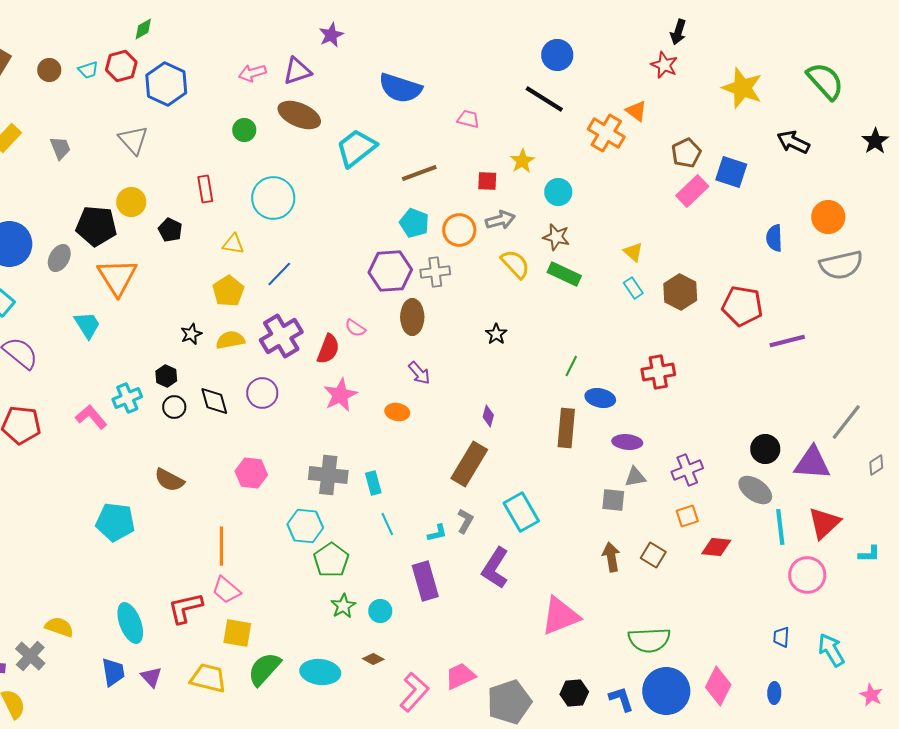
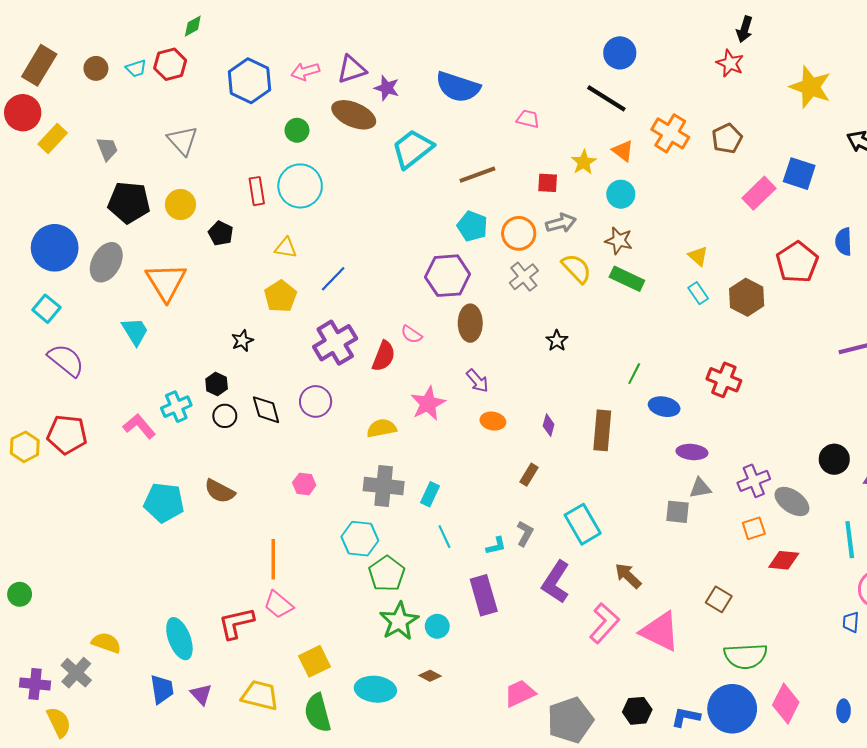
purple star: (331, 35) -> (387, 88), moved, turned -30
blue hexagon: (166, 84) -> (250, 81), moved
orange triangle: (636, 111) -> (623, 151), moved
brown pentagon: (686, 153) -> (727, 139), moved
cyan circle: (273, 198) -> (300, 186), moved
black pentagon: (96, 226) -> (129, 202), moved
gray ellipse: (59, 258) -> (106, 262), size x1.4
gray cross: (435, 272) -> (524, 277), moved, turned -32
red pentagon: (742, 306) -> (797, 262), moved, turned 30
yellow semicircle: (230, 340) -> (382, 428), moved
red cross: (658, 372) -> (724, 380), turned 32
pink star: (340, 395) -> (428, 404), moved
orange ellipse: (397, 412) -> (493, 421), moved
brown rectangle: (566, 428) -> (602, 430), moved
brown rectangle: (469, 464) -> (529, 475), size x0.5
pink hexagon: (251, 473) -> (304, 484), size x0.7
cyan rectangle: (373, 483) -> (430, 494), turned 40
gray ellipse: (755, 490) -> (792, 501), moved
cyan pentagon: (115, 522) -> (164, 503), moved
brown square: (653, 555) -> (719, 599), moved
brown arrow: (611, 557) -> (628, 576), moved, turned -36
green star: (343, 606) -> (399, 621), size x1.5
pink triangle: (560, 616) -> (660, 631), moved, turned 48
yellow square: (237, 633) -> (315, 661), moved, turned -36
blue trapezoid: (781, 637) -> (851, 622), moved
green semicircle: (649, 640) -> (746, 656), moved
green semicircle: (264, 669) -> (318, 713), moved, turned -57
pink L-shape: (414, 692) -> (604, 623), moved
blue L-shape: (621, 699) -> (686, 717), turned -60

